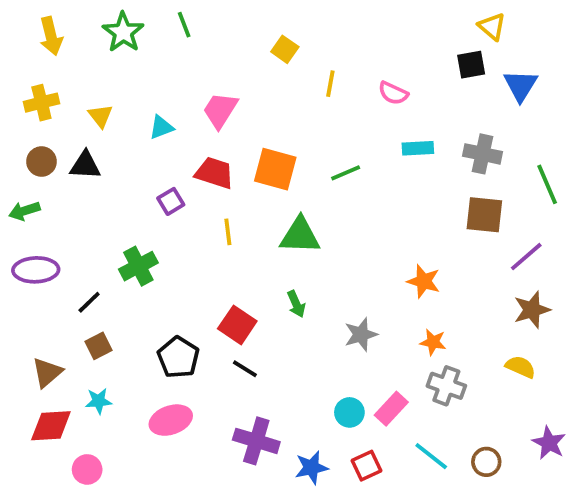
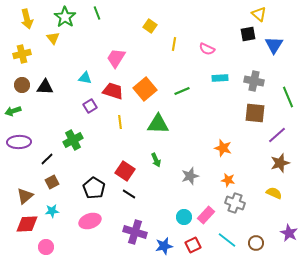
yellow triangle: (100, 116) -> (53, 38), moved
cyan triangle: (161, 127) -> (85, 78), moved, turned 32
orange square: (275, 169) -> (145, 89), turned 35

